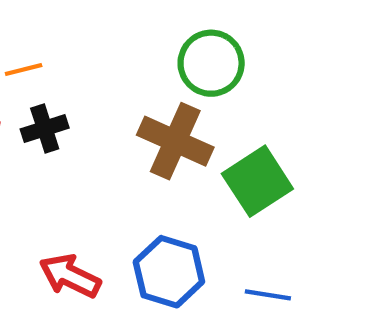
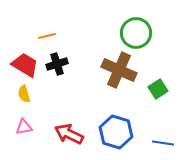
green square: (257, 181) -> (158, 89), size x0.6

